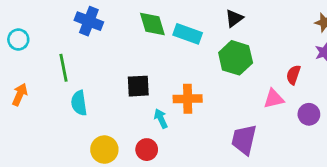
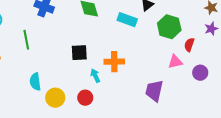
cyan rectangle: (188, 34) -> (127, 20), moved
green hexagon: (236, 58) -> (169, 27), moved
cyan semicircle: (79, 103) -> (35, 82), moved

